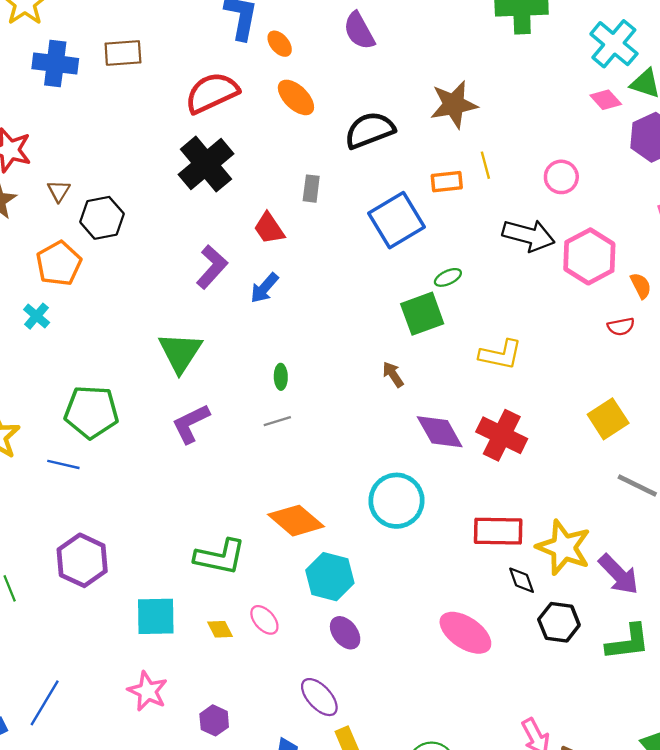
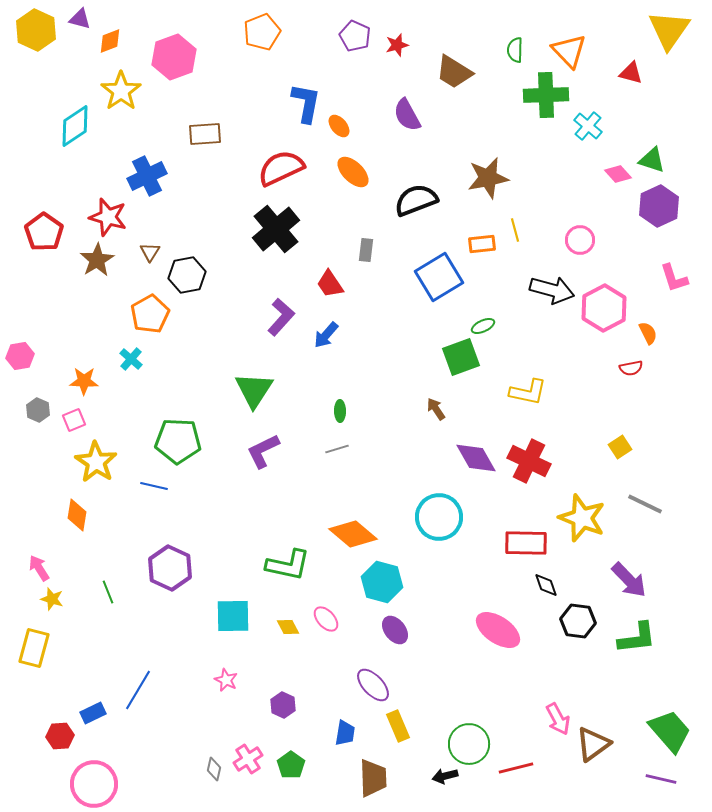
cyan cross: (614, 44) -> (588, 126), moved, size x0.7
blue cross: (55, 64) -> (147, 176), moved, turned -33
yellow square: (608, 419) -> (620, 447), size x0.7
yellow star: (564, 547) -> (582, 518), moved
pink star: (148, 691) -> (226, 680), size x0.7

